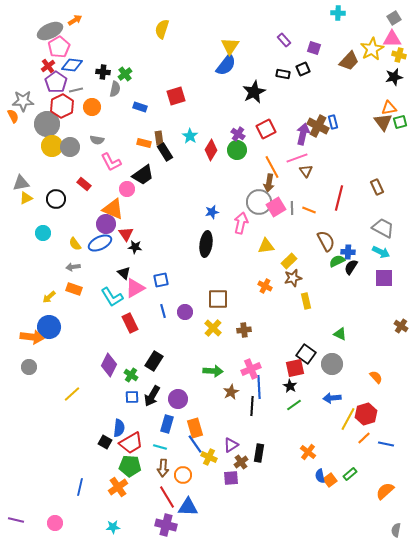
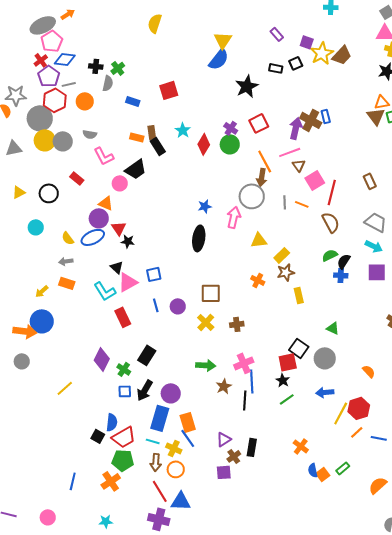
yellow star: (372, 49) -> (322, 53), moved
gray triangle: (21, 183) -> (14, 148), moved
pink square: (276, 207) -> (315, 180), moved
orange triangle: (113, 209) -> (106, 203), size x0.7
brown semicircle: (326, 241) -> (331, 222), moved
blue cross: (348, 252) -> (341, 275), moved
blue rectangle: (167, 424) -> (160, 418), size x1.4
yellow cross: (209, 457) -> (174, 448), moved

